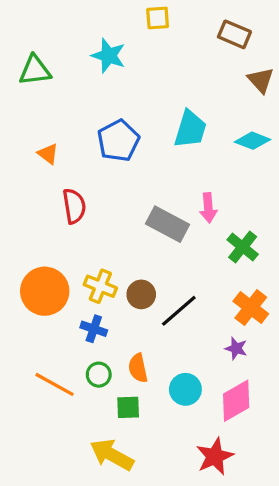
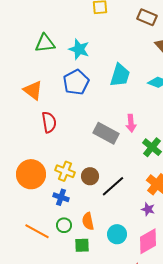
cyan star: (109, 56) -> (79, 49), moved
green triangle: (35, 70) -> (45, 43), moved
orange triangle: (48, 154) -> (33, 90), size x1.5

